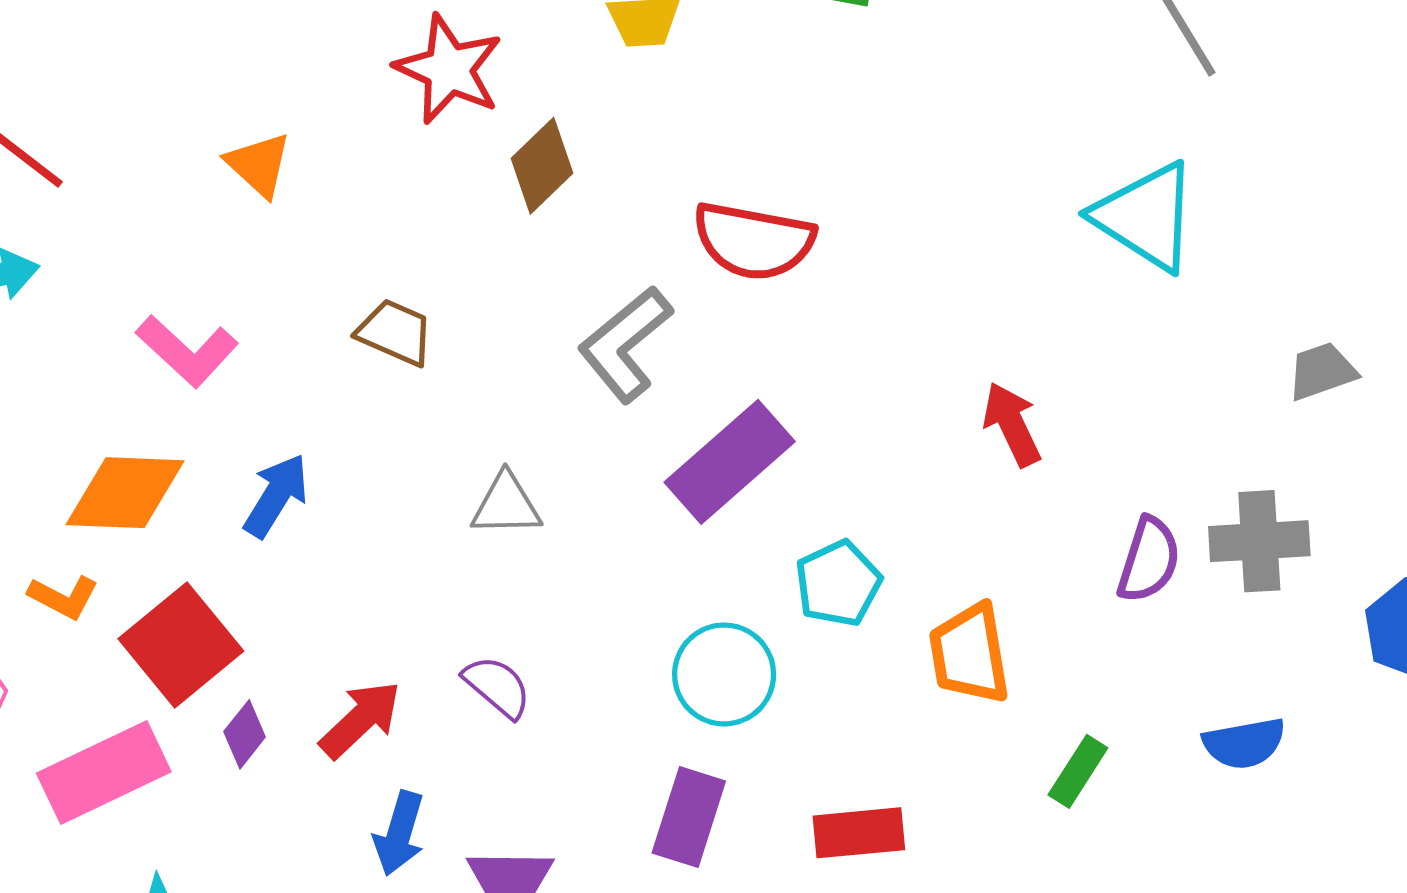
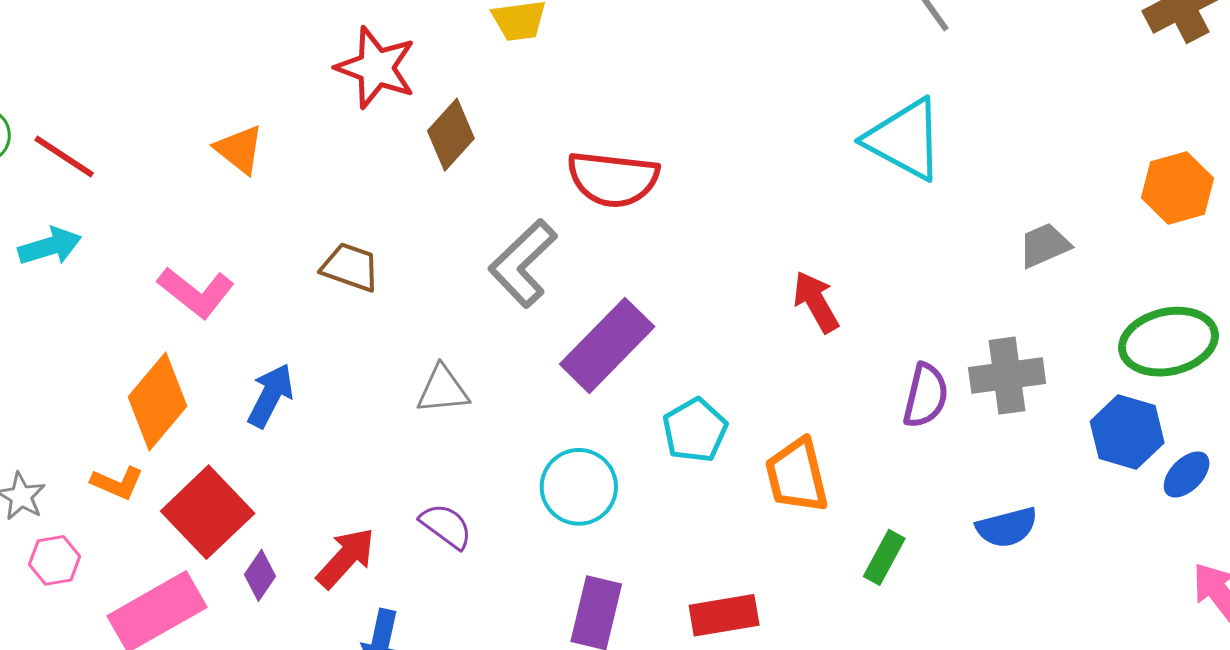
orange diamond: (125, 493) -> (158, 402), turned -48
cyan circle: (724, 674) -> (579, 487), moved

